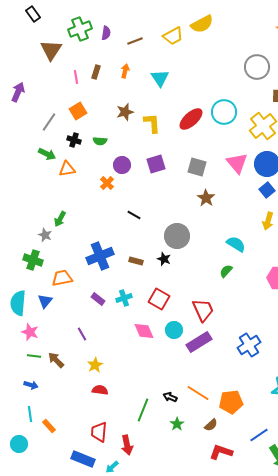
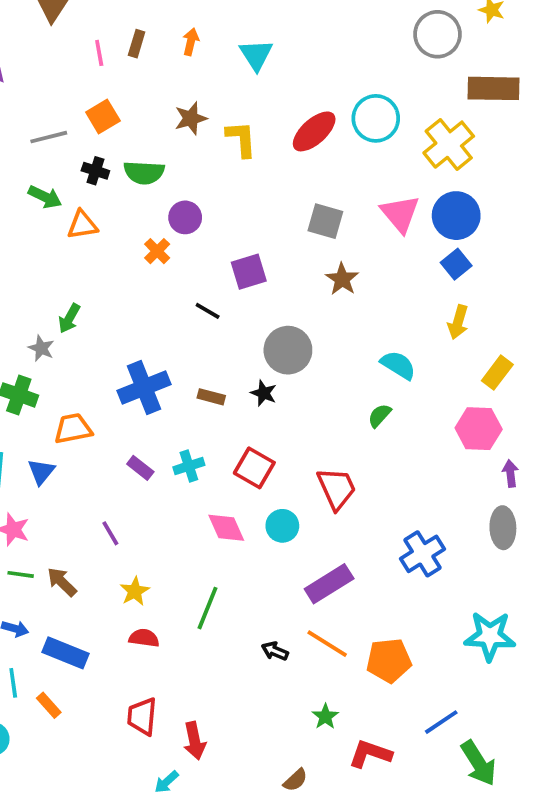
gray line: (49, 122) -> (49, 137), turned 42
green semicircle: (100, 141) -> (144, 173), size x1.5
purple square: (156, 164) -> (249, 272), moved
purple rectangle: (199, 342) -> (329, 584), moved
green line: (143, 410) -> (208, 608), moved
green star: (177, 424) -> (325, 716), moved
brown semicircle: (211, 425) -> (295, 780), moved
blue rectangle: (83, 459) -> (66, 653), moved

